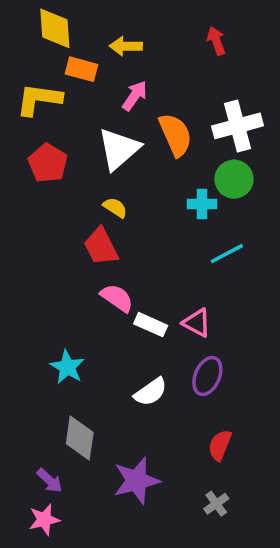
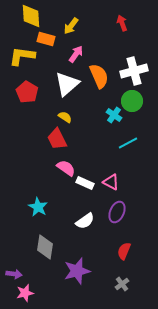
yellow arrow: (126, 46) -> (71, 26), turned -54
cyan cross: (202, 204) -> (114, 115), turned 35
purple arrow: (50, 481) -> (14, 274), moved, turned -35

